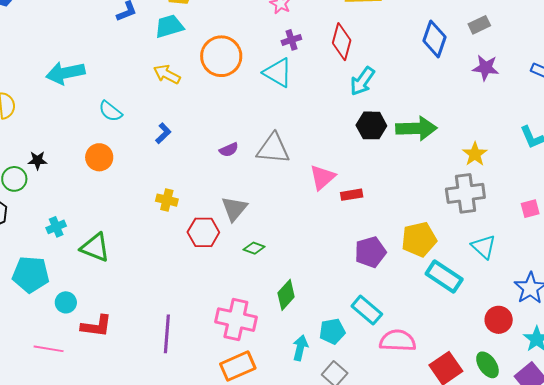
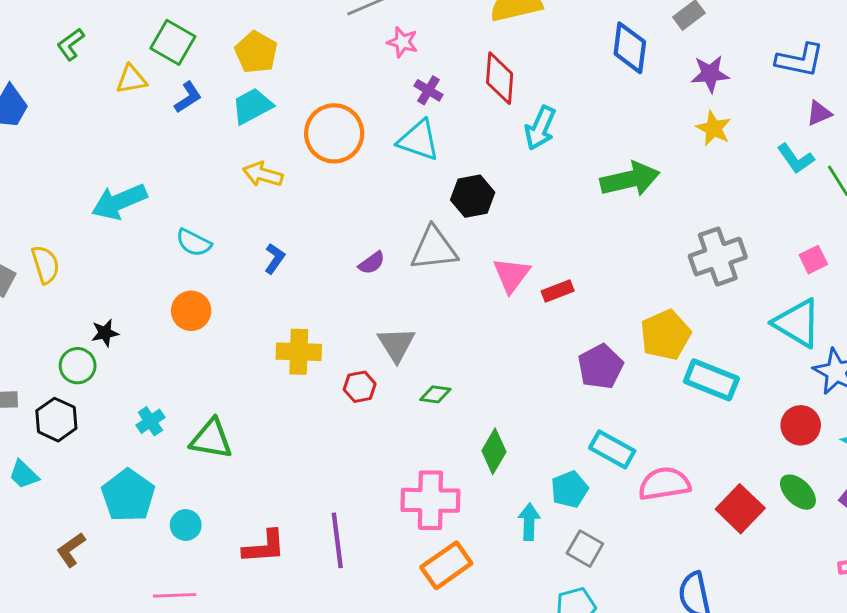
purple cross: (291, 40) -> (428, 90), turned -30
black hexagon: (371, 125) -> (473, 196), moved
yellow star: (475, 154) -> (714, 128), moved
yellow cross: (167, 200) -> (299, 352), size x1.4
red hexagon: (203, 232) -> (360, 387), size x0.7
cyan triangle: (484, 247) -> (797, 323), moved, size x1.4
cyan pentagon: (31, 274) -> (128, 495), turned -30
red L-shape: (96, 326) -> (264, 547), moved

